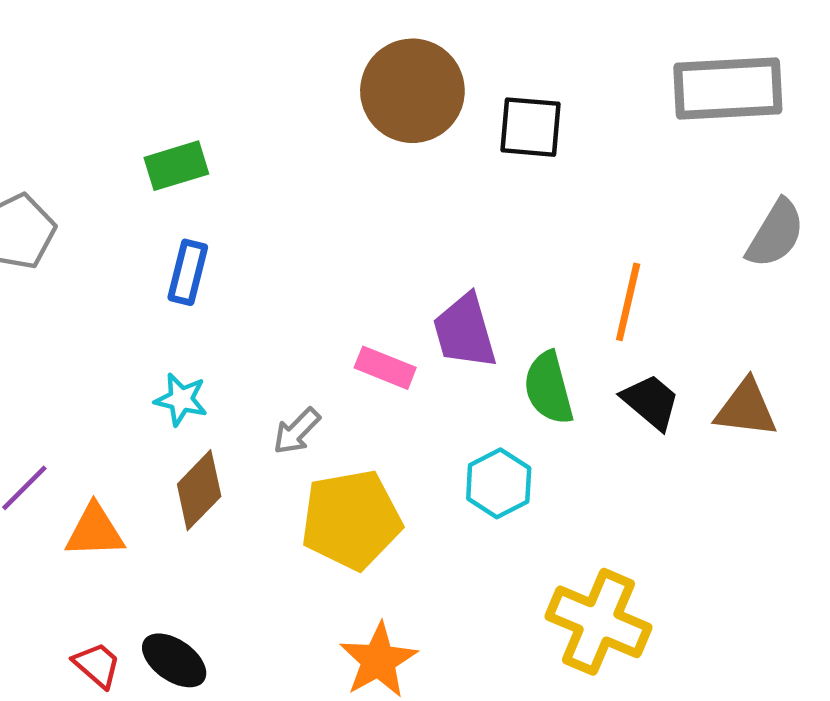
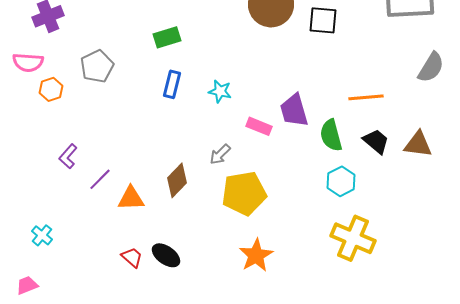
orange line: (628, 302) -> (366, 97), turned 72
cyan star: (181, 399) -> (220, 91), moved
cyan hexagon: (499, 483) -> (341, 181), moved

